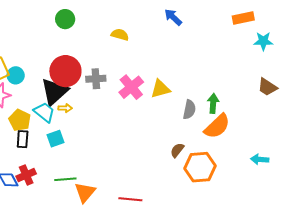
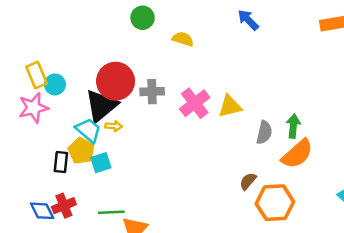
green circle: (65, 19) -> (143, 18), moved
yellow pentagon: (20, 120) -> (81, 151), moved

